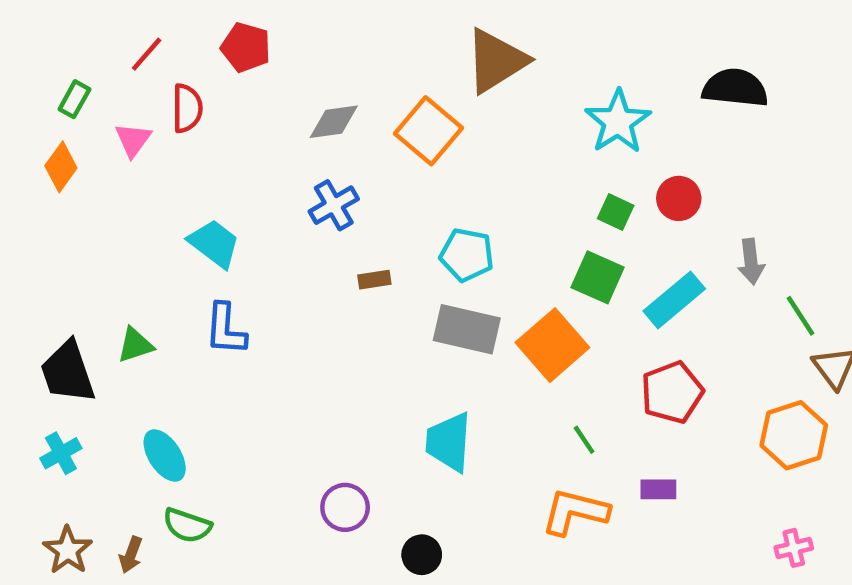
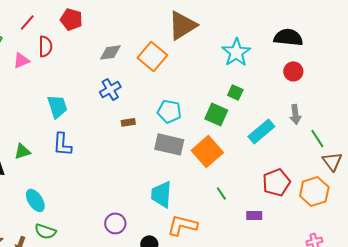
pink triangle: (133, 140) -> (21, 60), turned 30
red circle: (679, 198) -> (293, 71), moved
cyan trapezoid: (214, 244) -> (57, 106), turned 35
green square: (598, 277) -> (216, 114), moved
red pentagon: (672, 392) -> (276, 182), moved
orange L-shape: (575, 512) -> (182, 225), moved

